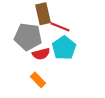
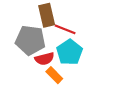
orange rectangle: (38, 80) -> (54, 75), moved

